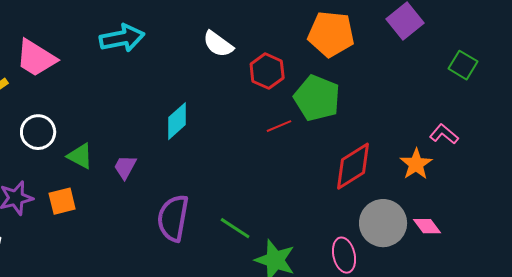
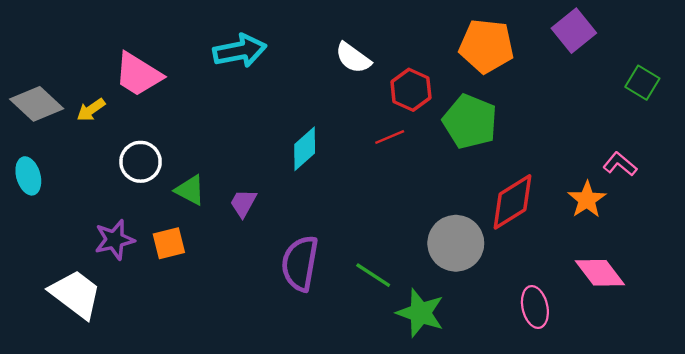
red line: (279, 126) -> (390, 137), moved
gray circle: (383, 223) -> (456, 243), moved
pink diamond: (427, 226) -> (600, 273), size x1.5
pink ellipse: (344, 255) -> (535, 307), moved

